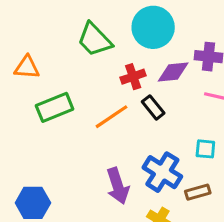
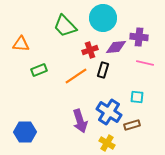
green rectangle: (55, 107) -> (39, 70), size x0.7
black rectangle: (153, 107) -> (103, 70), turned 56

